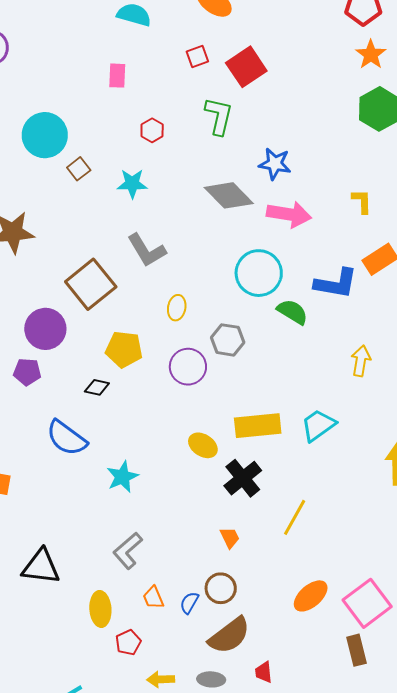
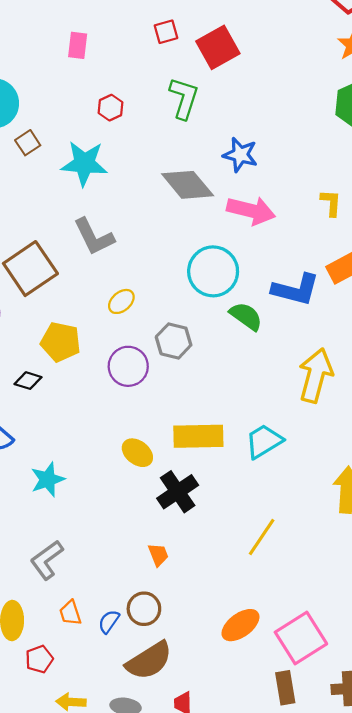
cyan star: (132, 184) -> (84, 163), size x1.4
yellow ellipse: (177, 308) -> (121, 301), turned 35
yellow arrow: (361, 361) -> (316, 375), size x1.6
yellow line: (295, 517) -> (262, 537), moved

